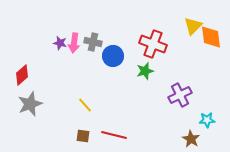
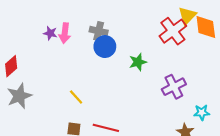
gray cross: (93, 42) -> (99, 31), moved
red cross: (153, 44) -> (173, 31), moved, turned 32

